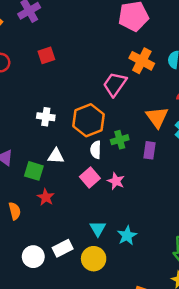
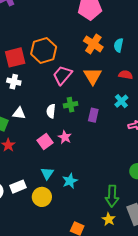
red square: (46, 55) -> (15, 57), moved, size x1.5
pink trapezoid: (115, 84) -> (62, 75), moved
orange triangle: (157, 117) -> (93, 76), moved
orange hexagon: (89, 120) -> (44, 50), moved
pink square: (90, 178) -> (45, 142), moved

